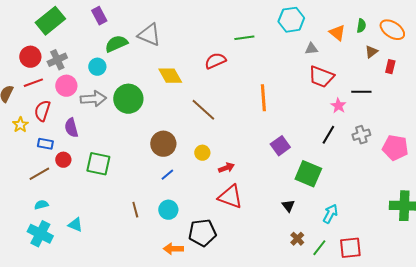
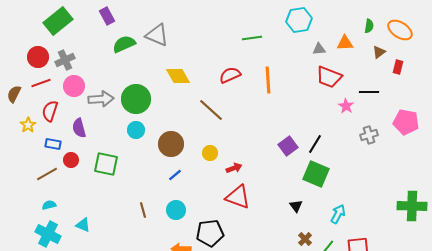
orange triangle: (337, 33) -> (345, 43), moved, turned -42
red semicircle: (215, 61) -> (230, 75), moved
cyan circle: (97, 67) -> (136, 130), moved
orange line: (263, 98) -> (268, 80), moved
black line: (328, 135) -> (315, 144), moved
pink pentagon: (395, 148) -> (406, 122), moved

